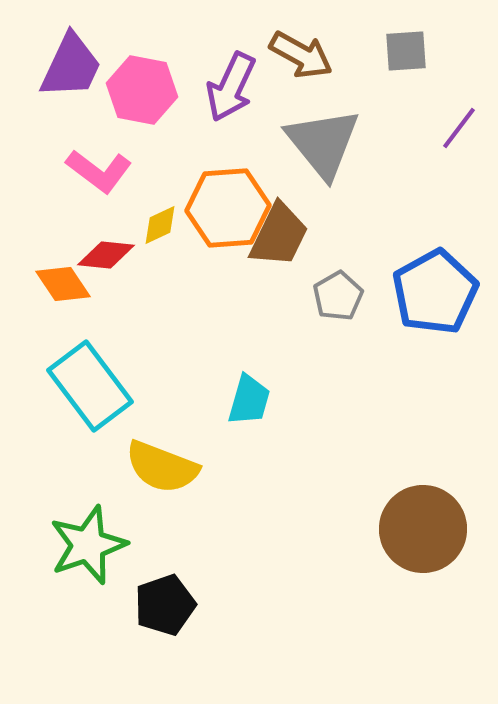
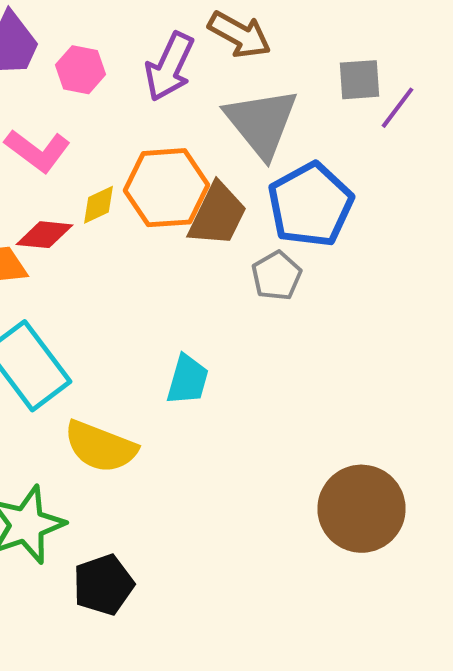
gray square: (406, 51) -> (360, 80), moved
pink hexagon: (142, 90) -> (80, 70), size x0.7
blue pentagon: (435, 292) -> (310, 205), moved

